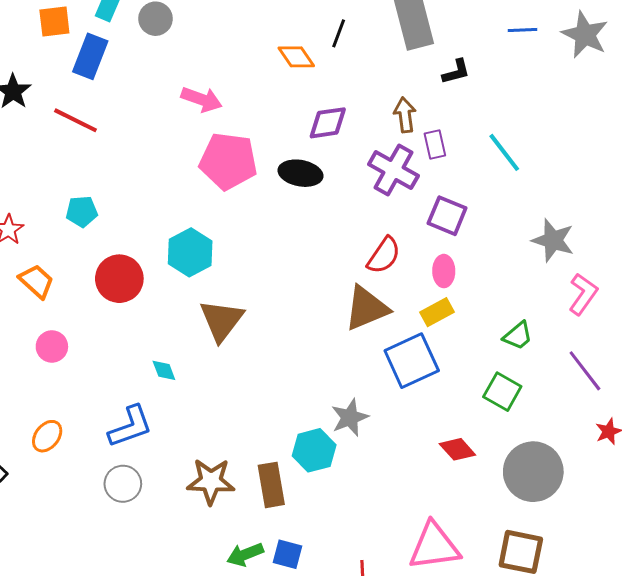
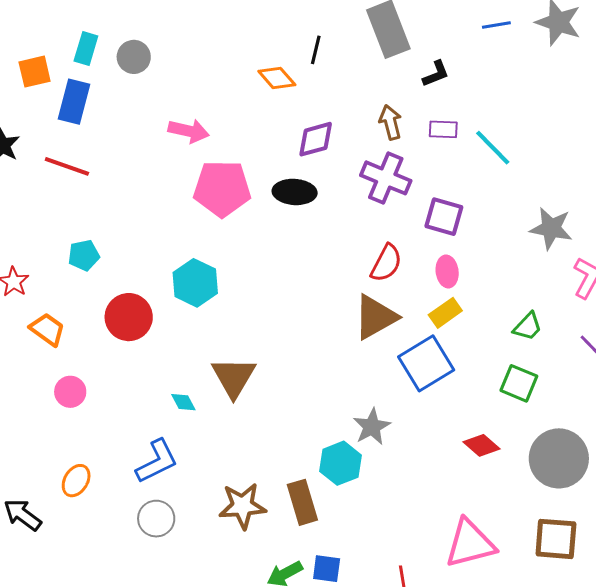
purple rectangle: (435, 144) -> (443, 129), moved, turned -68
brown triangle: (222, 320) -> (234, 377), moved

